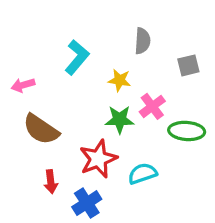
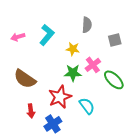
pink arrow: (23, 85) -> (18, 37), moved
green ellipse: (187, 131) -> (114, 80), turned 40
cyan semicircle: (142, 174) -> (87, 106), turned 72

